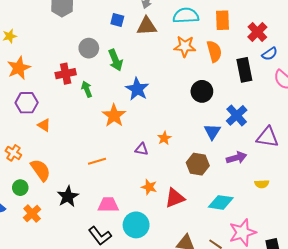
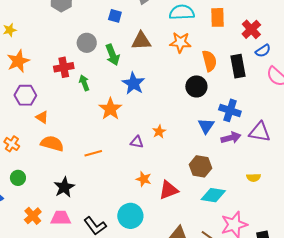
brown triangle: (147, 26) -> (141, 41), moved
orange semicircle: (214, 51) -> (209, 61), moved
blue cross: (237, 115) -> (230, 110), turned -30
purple arrow: (237, 158) -> (231, 138), moved
brown hexagon: (198, 164) -> (200, 166), moved
orange semicircle: (41, 170) -> (52, 144), moved, turned -40
pink trapezoid: (108, 205) -> (61, 218), moved
orange cross: (32, 214) -> (33, 216), moved

